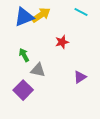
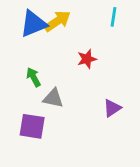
cyan line: (81, 12) -> (114, 17), turned 72
purple square: (23, 90) -> (32, 126), turned -36

